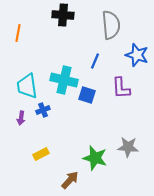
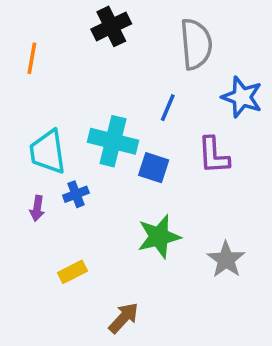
black cross: (63, 15) -> (111, 26), turned -30
gray star: (128, 147) -> (226, 260), turned 30
green star: (95, 158) -> (159, 237), moved, turned -30

